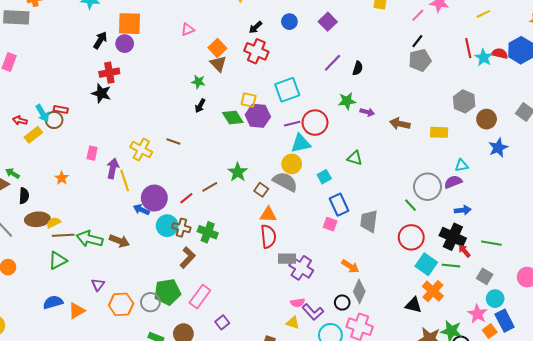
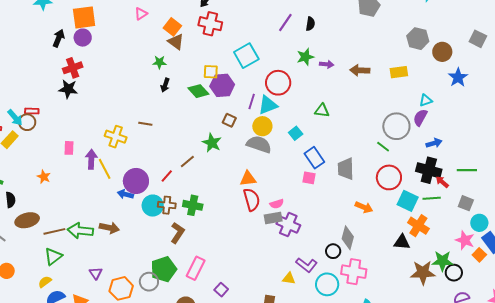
purple line: (292, 124) -> (252, 102), moved, turned -49
purple semicircle: (453, 182) -> (420, 118), turned -30
brown square: (261, 190) -> (229, 120), moved
yellow semicircle: (53, 223) -> (45, 282), moved
orange arrow: (350, 266) -> (364, 207), moved
pink semicircle: (298, 303) -> (277, 204), moved

